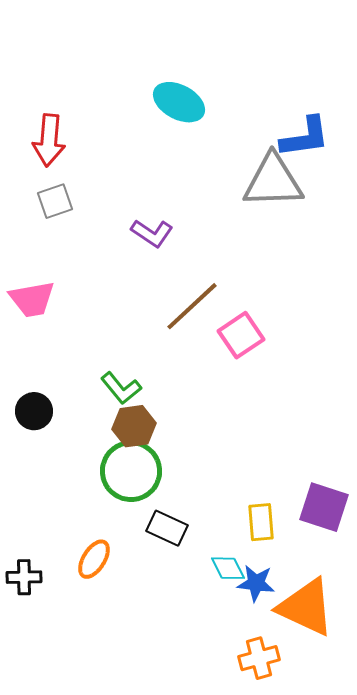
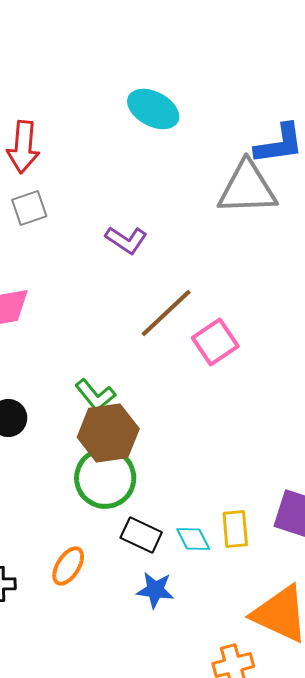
brown hexagon: (134, 426) -> (108, 433), size x1.4
cyan diamond: (228, 568) -> (193, 539), moved
blue star: (256, 583) -> (155, 590), moved

